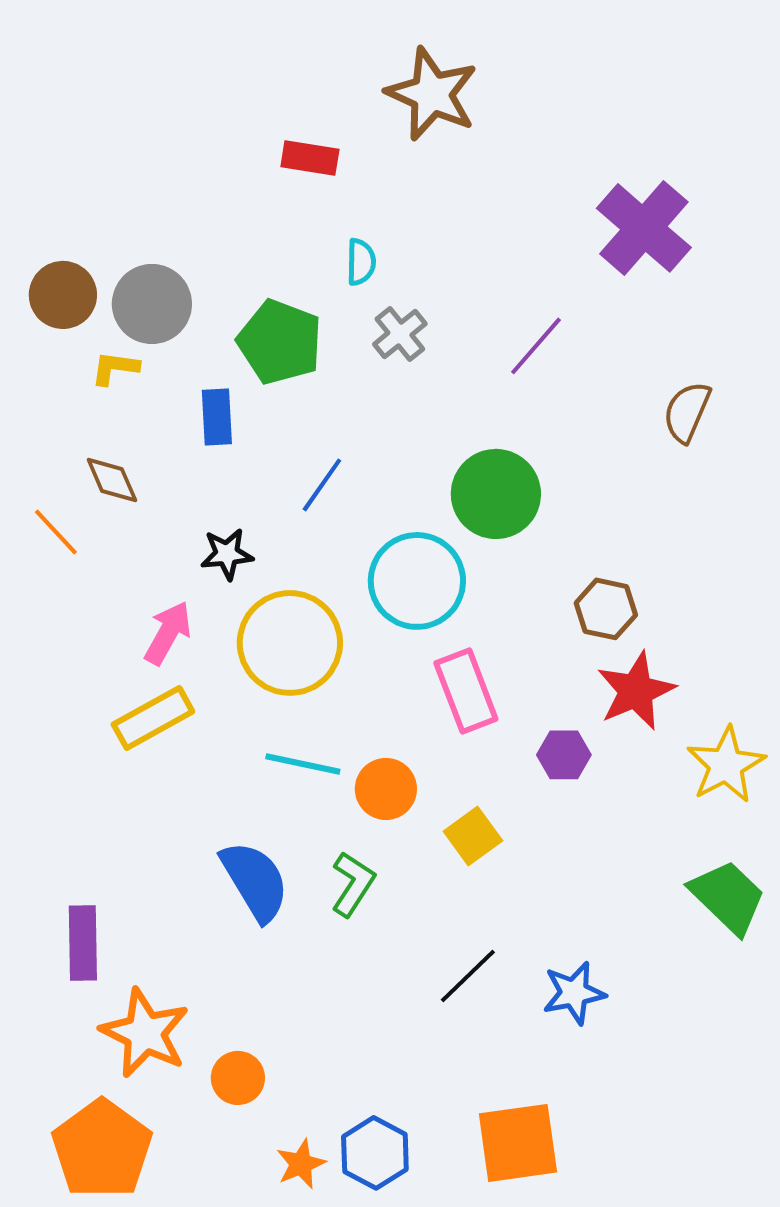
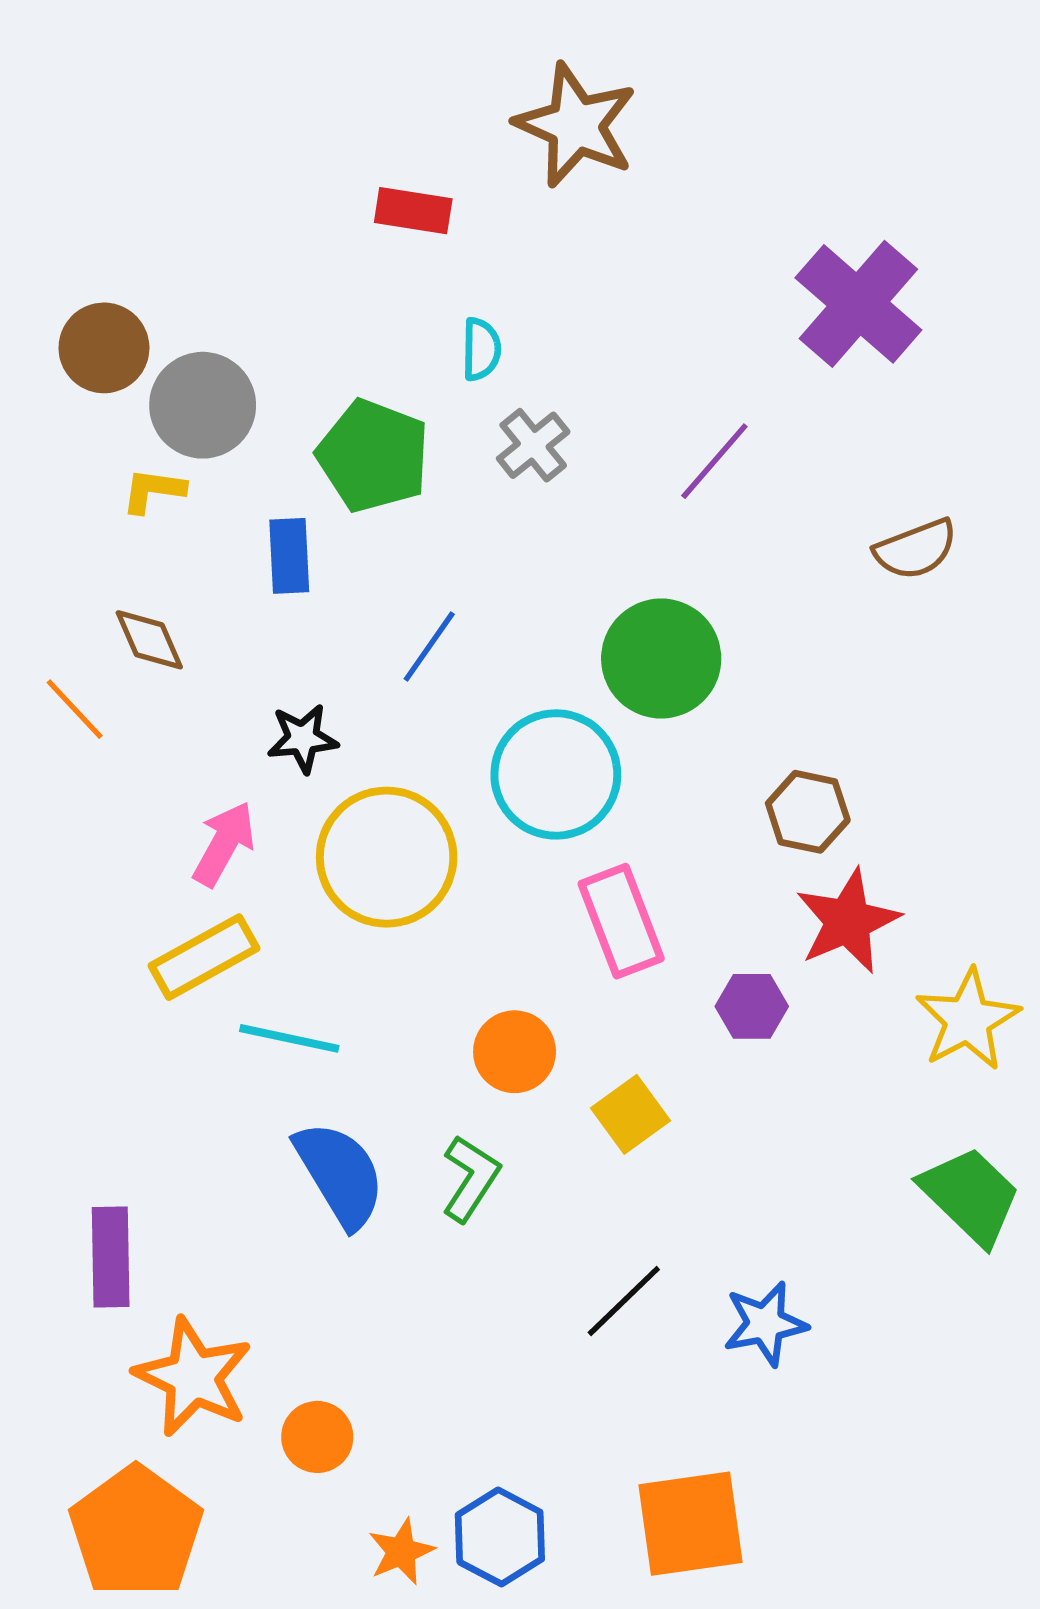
brown circle: (63, 295) -> (104, 348), moved
brown semicircle: (687, 412) -> (916, 549), turned -134
cyan line: (303, 764) -> (289, 1038), moved

